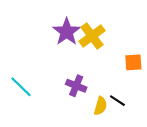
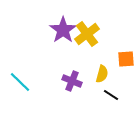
yellow semicircle: (101, 106) -> (102, 74), moved

